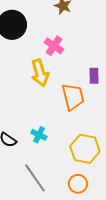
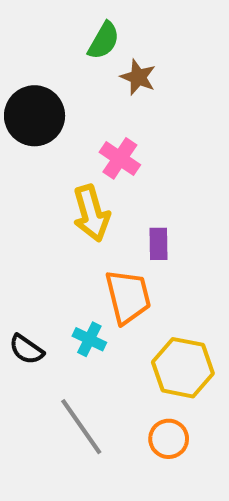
purple rectangle: (94, 76) -> (158, 244), moved
orange trapezoid: (73, 97) -> (128, 297), moved

